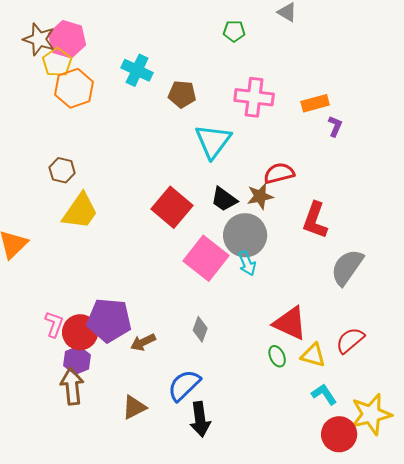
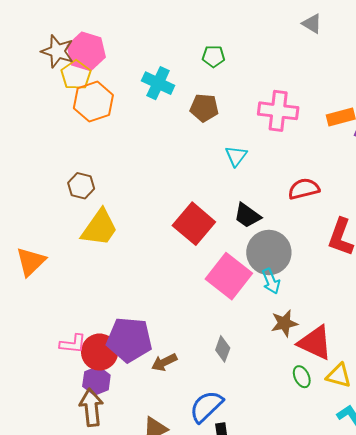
green pentagon: (234, 31) -> (213, 56), moved
cyan triangle: (213, 141) -> (236, 156), size x0.6
brown star: (260, 196) -> (284, 323), moved
pink L-shape: (54, 324) -> (73, 344), turned 76

